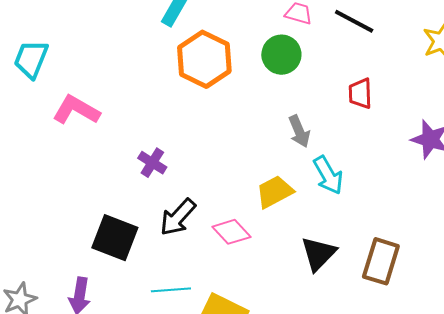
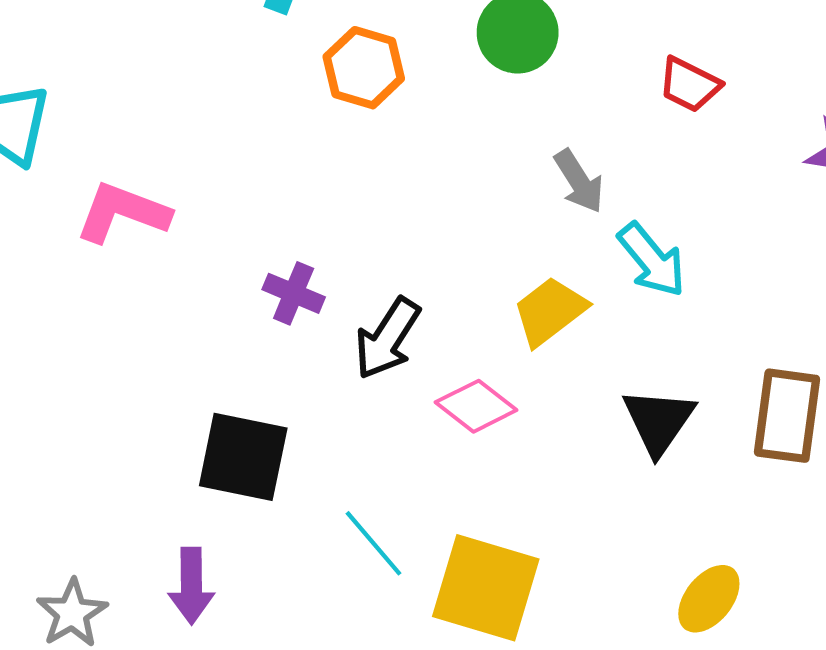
orange hexagon: (204, 59) -> (364, 68), size x0.7
red trapezoid: (360, 93) -> (689, 85), turned -52
black arrow: (178, 217) -> (387, 338), moved
cyan line: (171, 290) -> (373, 543), turned 63

